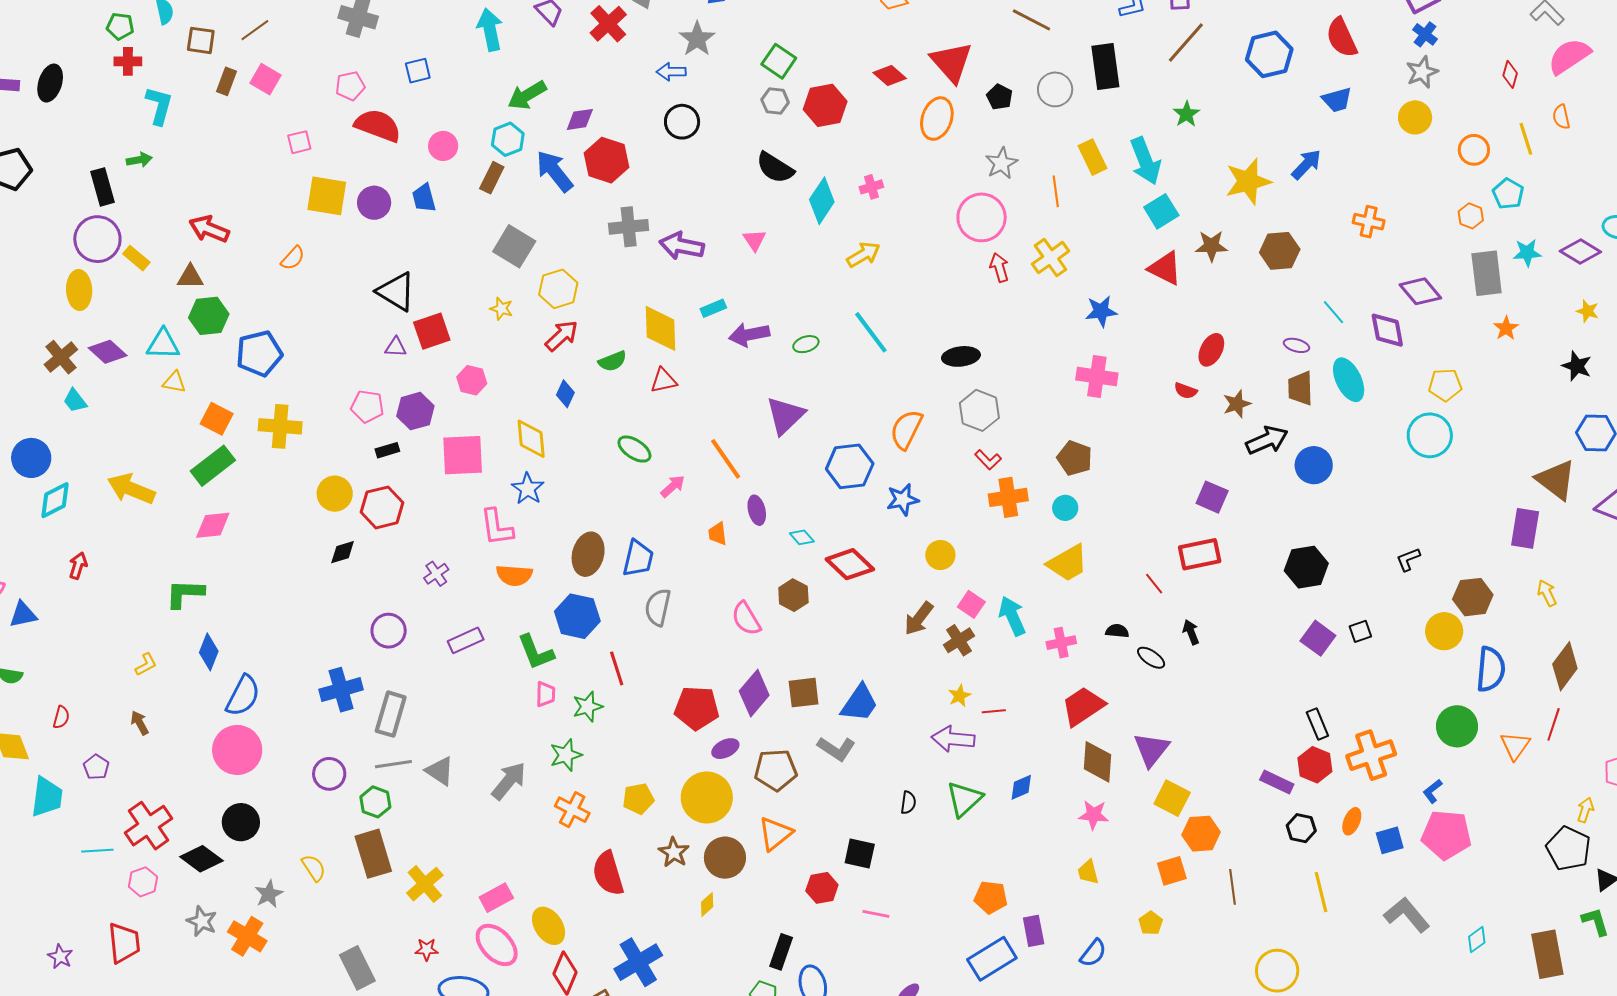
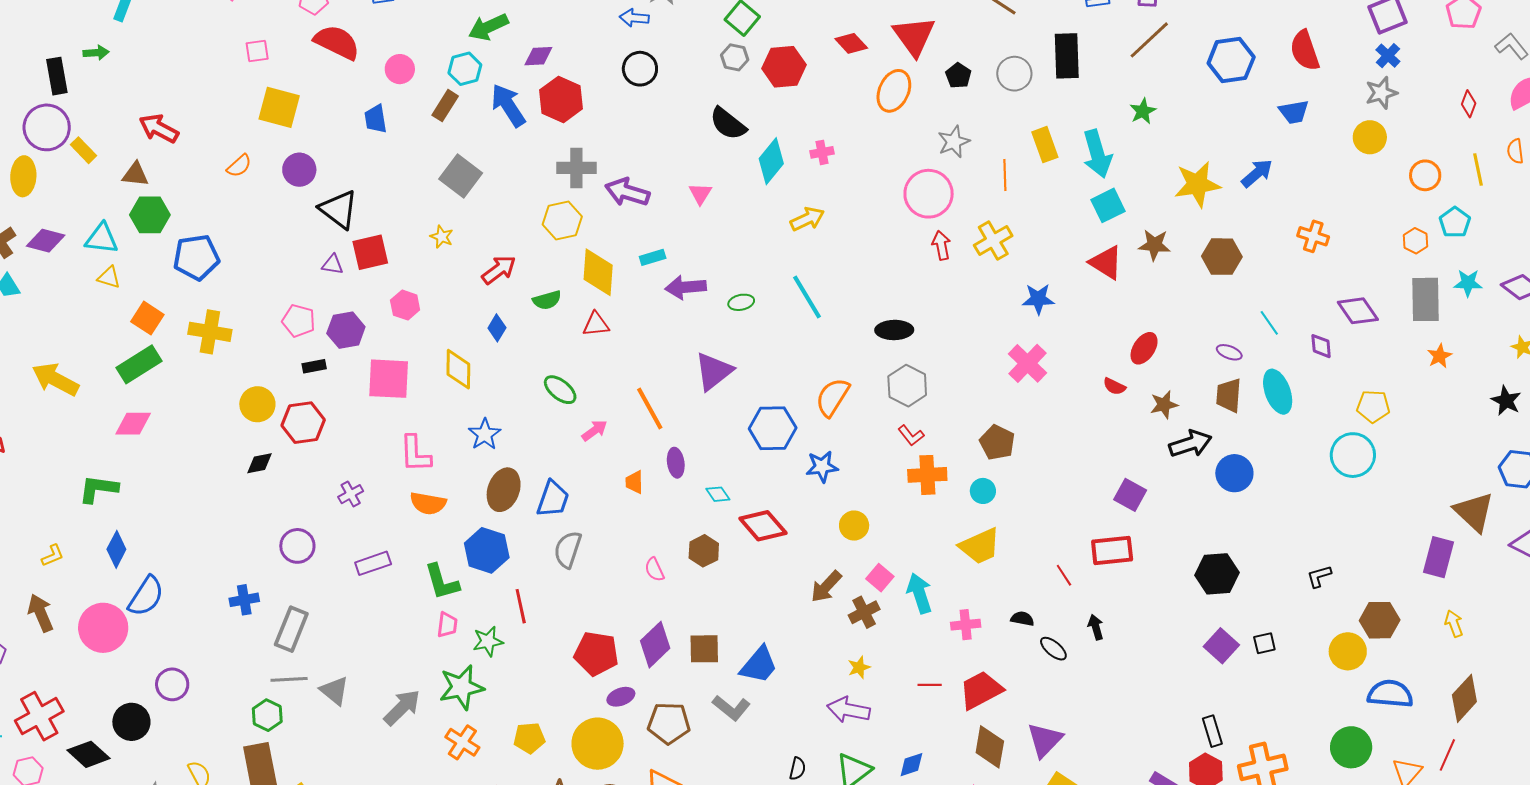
purple circle: (374, 203) -> (299, 170), moved
yellow hexagon: (558, 289) -> (562, 221), moved
purple diamond: (1387, 330) -> (1321, 346), size x0.7
purple diamond: (108, 352) -> (46, 241), turned -33
pink cross: (1097, 376) -> (1027, 363), turned 30
blue star: (528, 489) -> (485, 434), moved
pink semicircle: (746, 619) -> (654, 569), size x0.7
blue semicircle: (1491, 669) -> (1390, 694), turned -96
blue cross: (341, 690) -> (244, 600), size x0.7
red line: (994, 711) -> (930, 685), moved
brown arrow: (140, 723) -> (41, 613), size x1.5
pink circle: (237, 750) -> (103, 628), moved
green star: (566, 755) -> (461, 687), size x1.4
purple circle: (329, 774) -> (172, 684), moved

